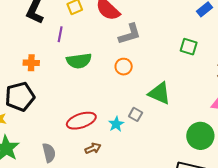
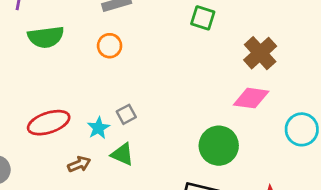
green triangle: (159, 93) -> (122, 154), moved, size x0.7
gray square: (136, 114) -> (126, 114), turned 32
brown arrow: (93, 148) -> (79, 164), moved

